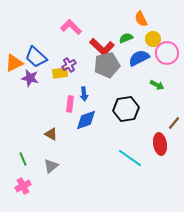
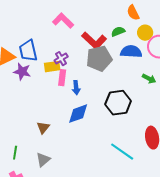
blue trapezoid: (36, 57) -> (28, 51), turned 35
blue semicircle: (139, 58) -> (131, 52), turned 30
pink rectangle: (70, 104) -> (62, 78), moved
brown triangle: (51, 134) -> (43, 128), turned 40
green line: (23, 159) -> (15, 153), turned 32

